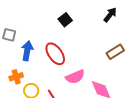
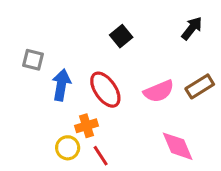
orange cross: (16, 77) -> (86, 126), moved
pink semicircle: (75, 77) -> (159, 91), moved

